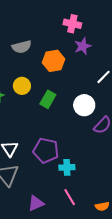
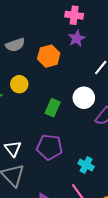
pink cross: (72, 24) -> (74, 15), moved
green rectangle: (48, 99) -> (53, 108), moved
cyan cross: (67, 167) -> (86, 165), moved, turned 35

